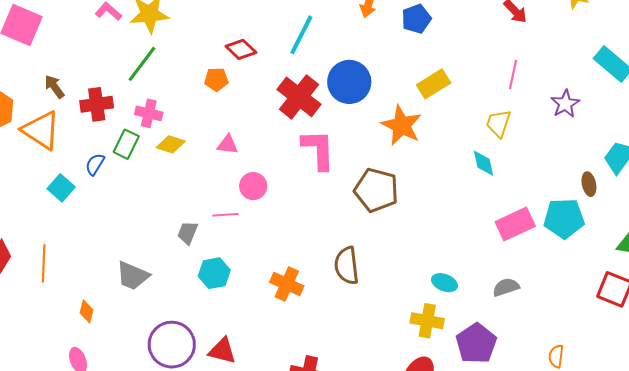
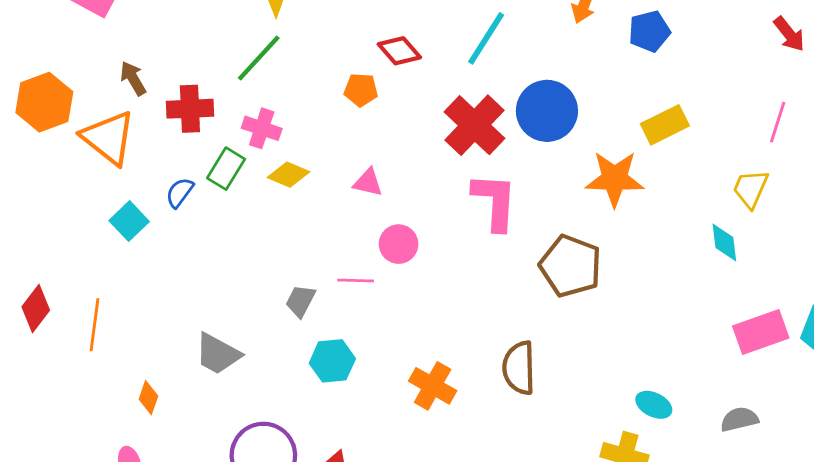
orange star: (402, 125) -> (615, 179), turned -30

